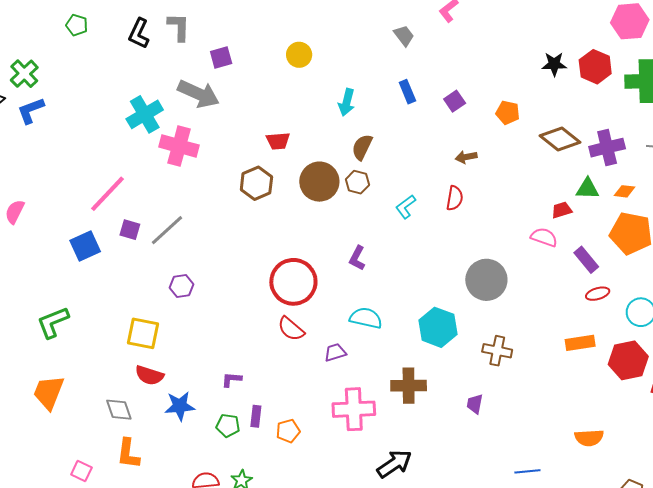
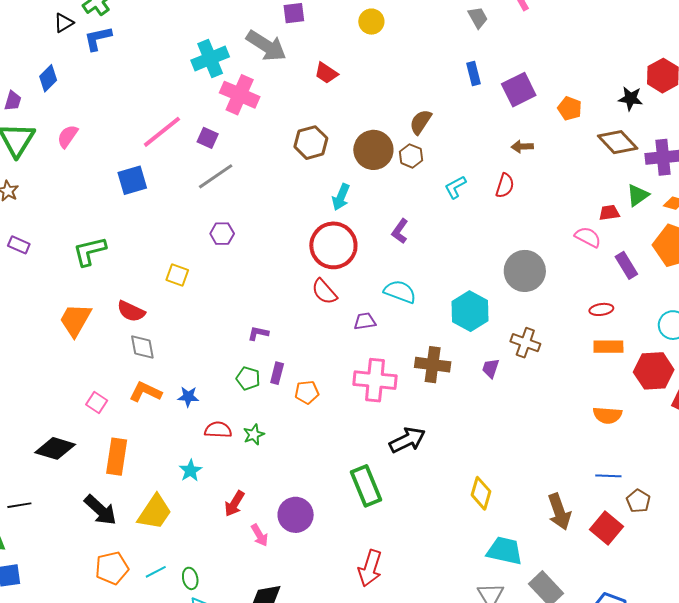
black star: (554, 64) -> (631, 98), moved
purple square: (455, 101) -> (519, 90), size x1.6
cyan arrow: (347, 102) -> (341, 197), moved
red trapezoid: (278, 141) -> (326, 73), moved, turned 30
green triangle: (588, 189) -> (638, 195), turned -45
purple square: (130, 230) -> (208, 138), moved
red ellipse: (598, 294) -> (601, 309), moved
yellow square: (143, 333) -> (177, 275), size x0.7
red semicircle: (149, 375) -> (131, 311), moved
purple trapezoid: (475, 404) -> (491, 368), moved
blue star: (180, 406) -> (188, 397), moved, size x0.7
orange semicircle: (589, 438) -> (607, 415), moved
orange L-shape: (128, 454) -> (145, 392), turned 100
blue line: (527, 471) -> (608, 476), moved

